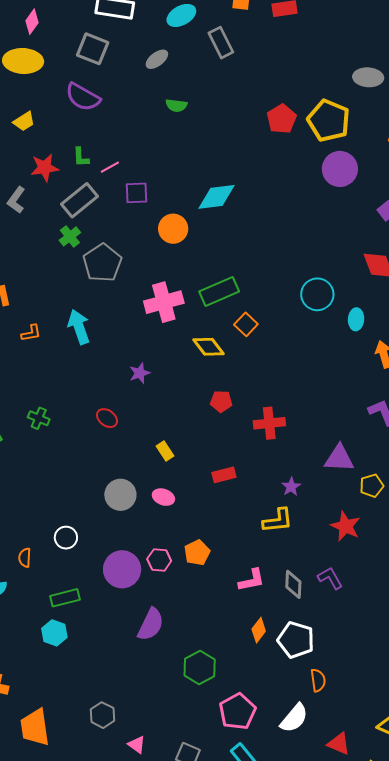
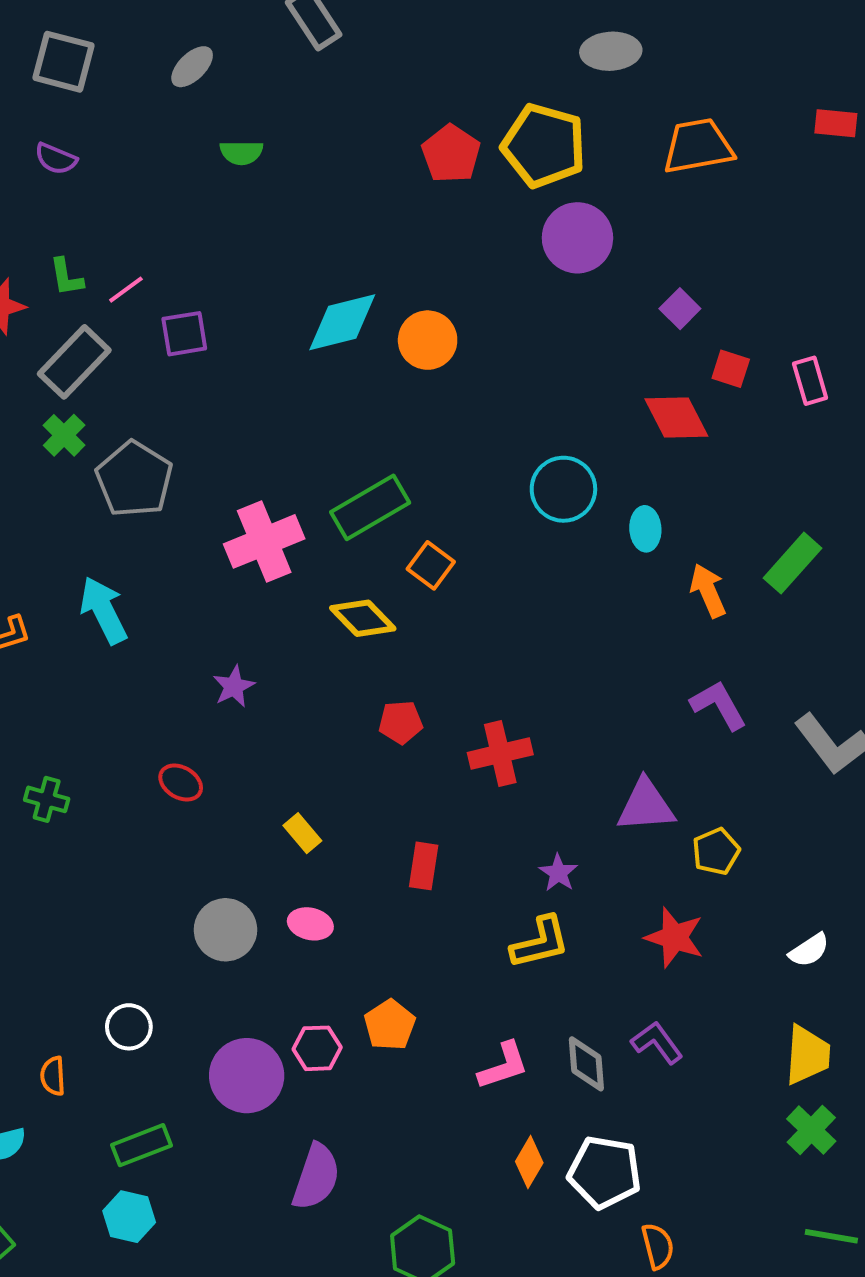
purple semicircle: (83, 97) -> (56, 159), size x0.6
orange circle: (173, 229) -> (428, 340), moved
red rectangle: (224, 475) -> (424, 866), turned -60

